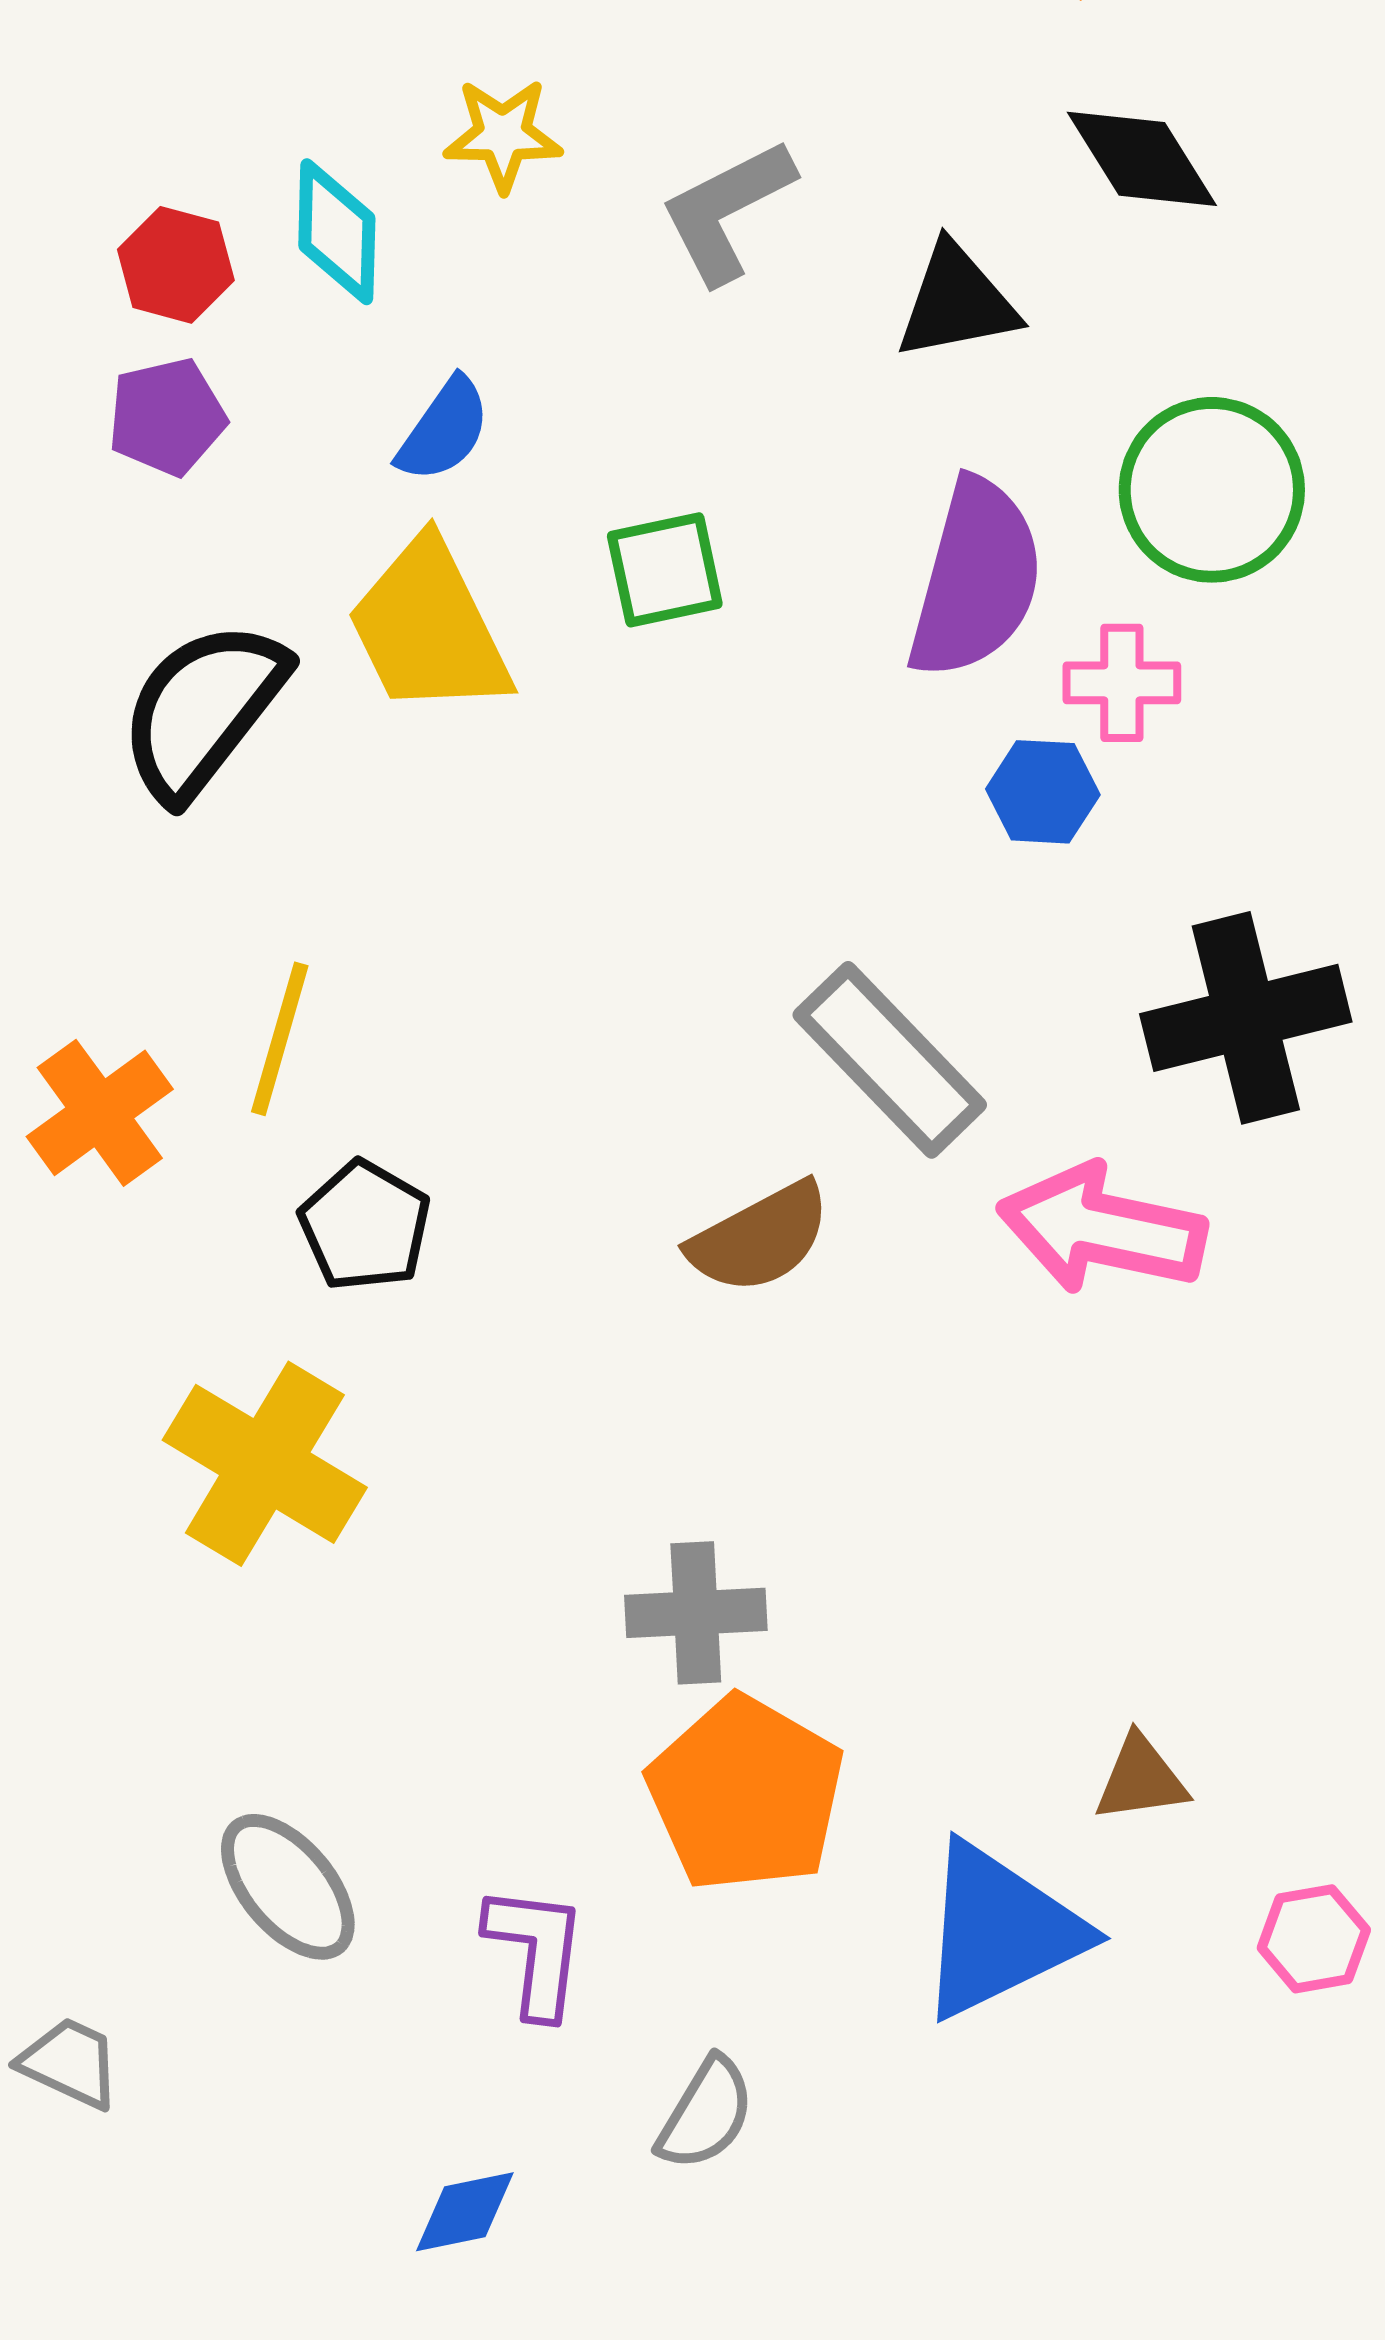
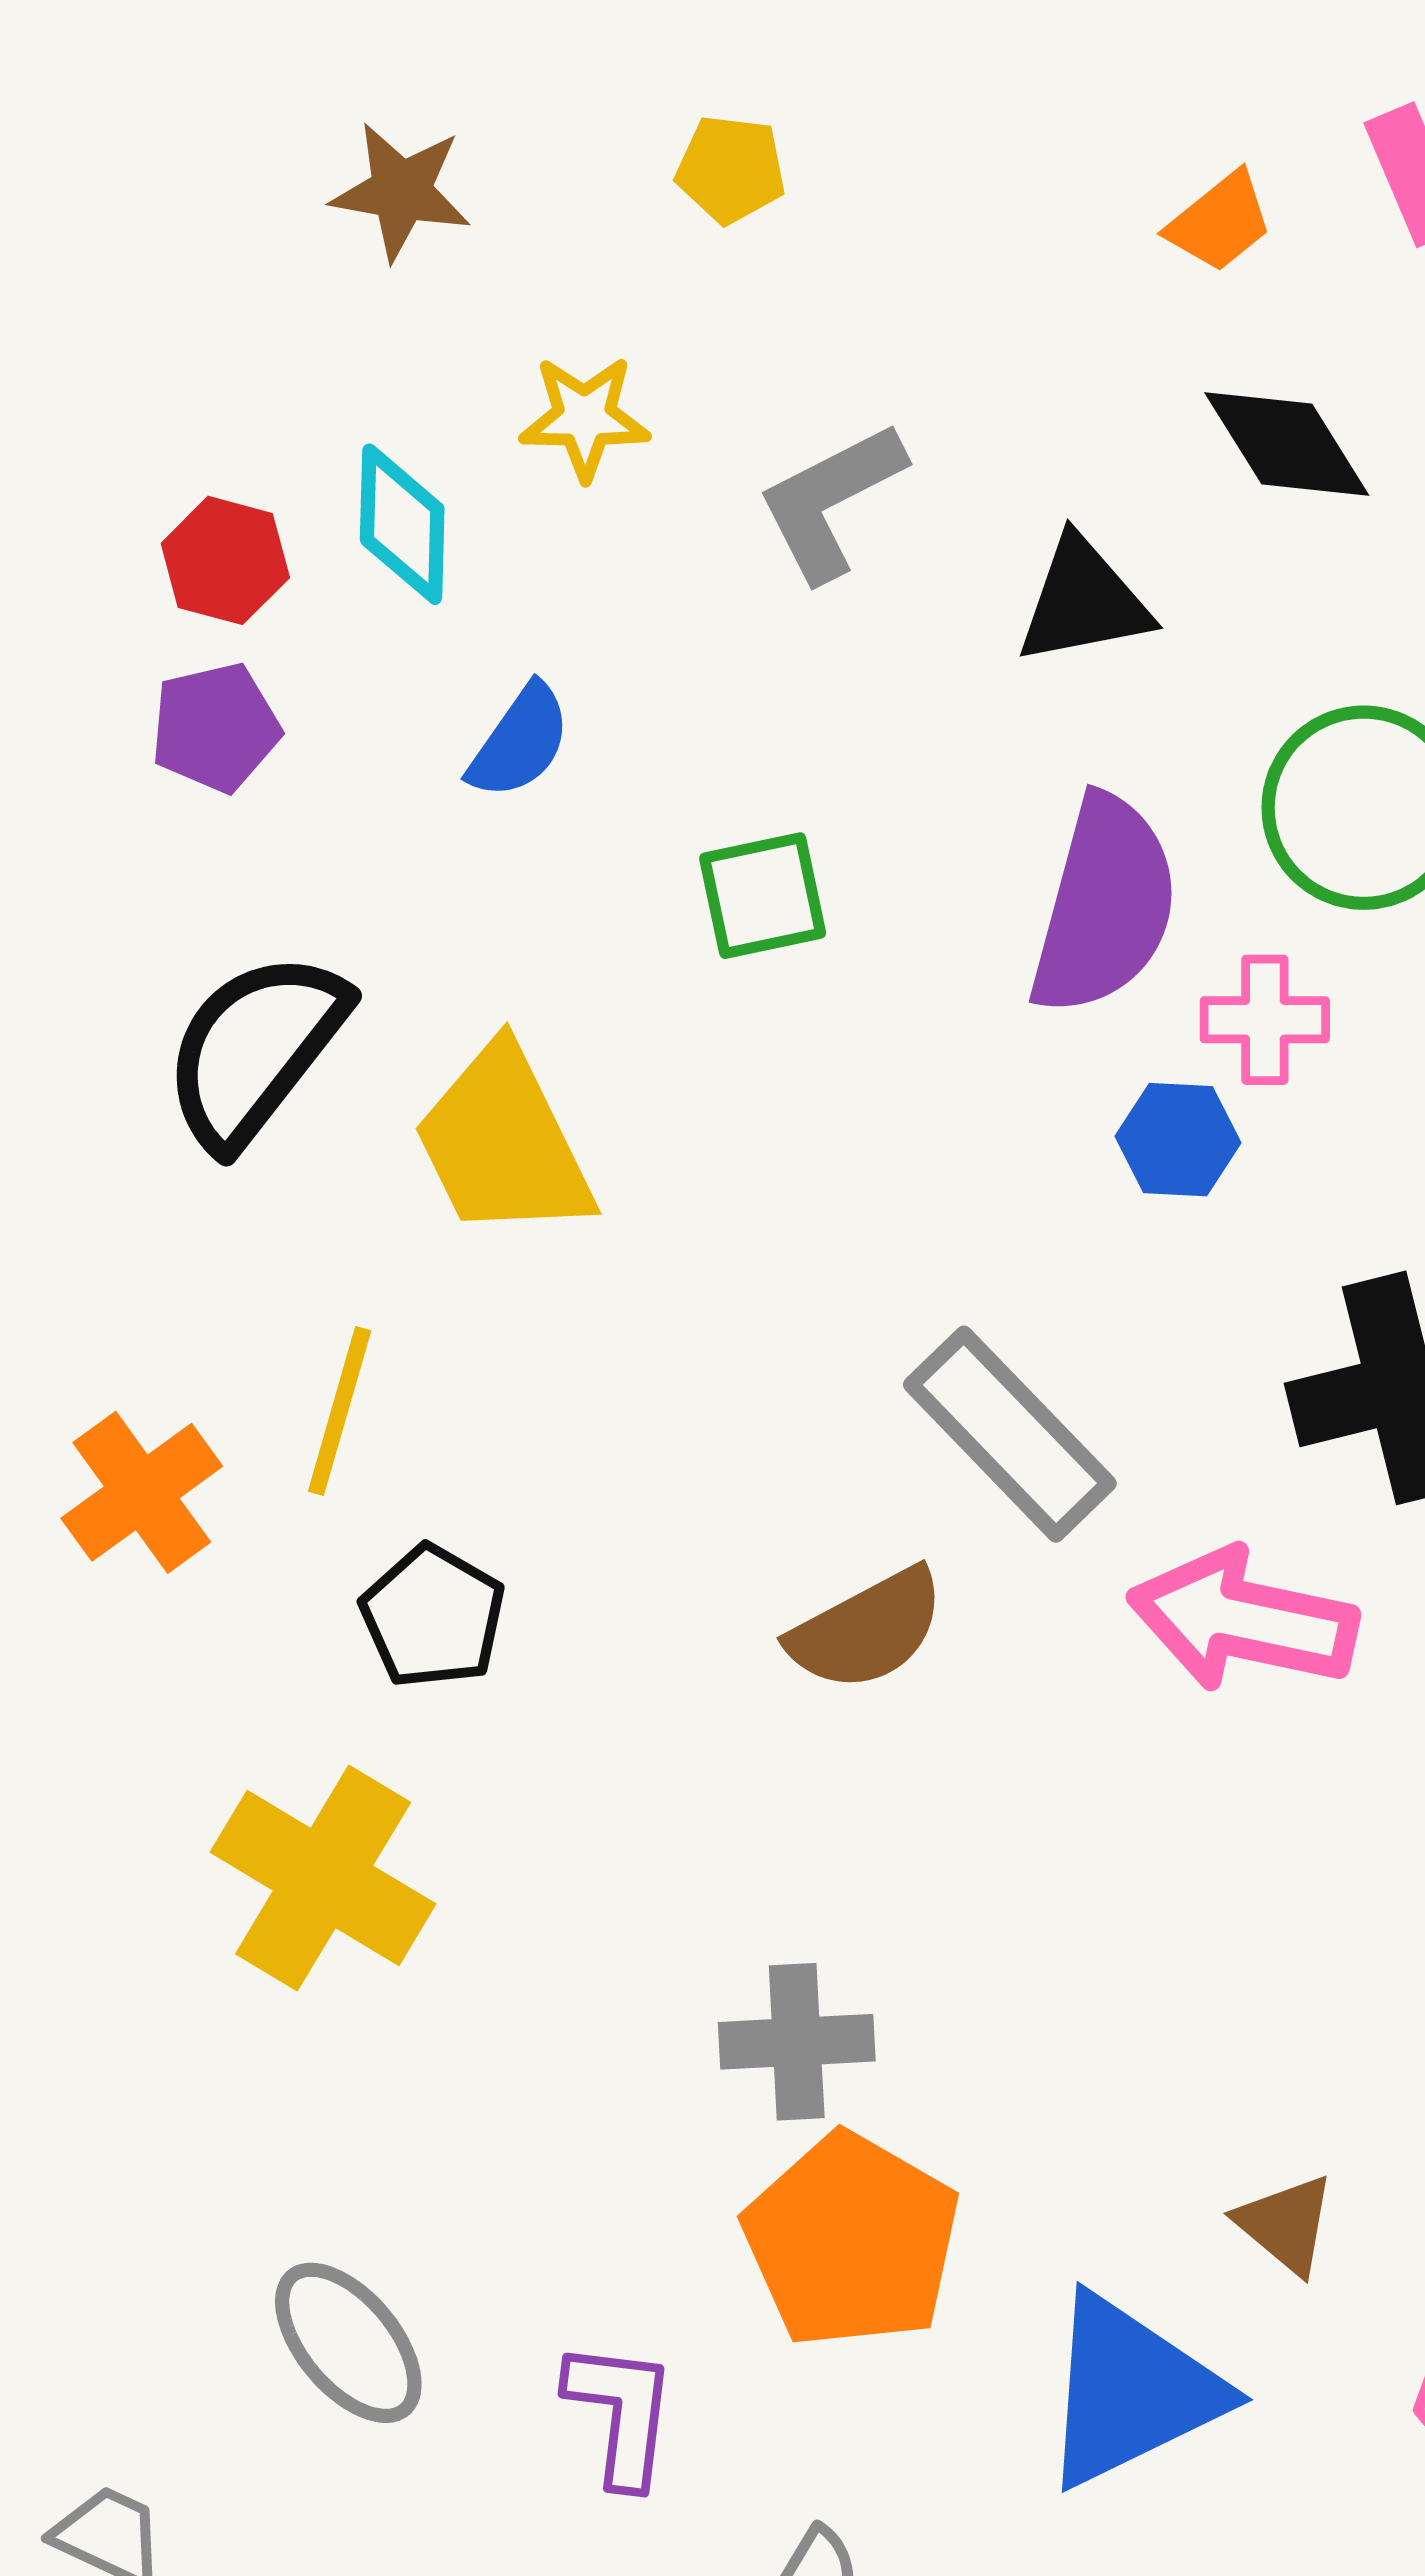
yellow trapezoid: (429, 628) -> (503, 1143), moved
brown triangle: (1141, 1779) -> (1286, 2224), turned 48

